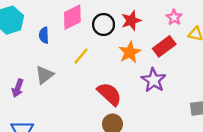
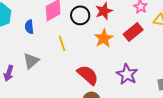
yellow line: (81, 56) -> (62, 43), turned -56
purple star: (154, 80) -> (127, 74), moved

